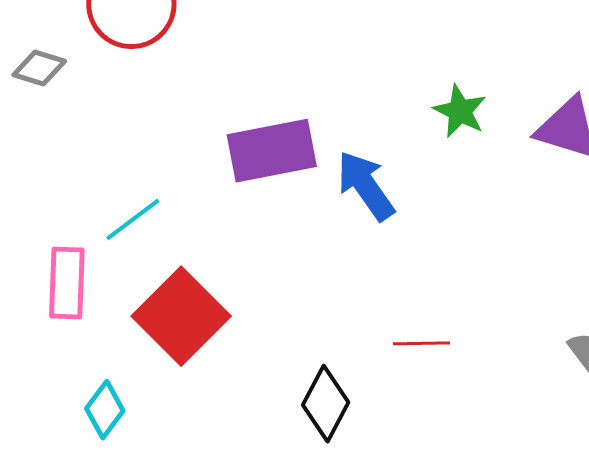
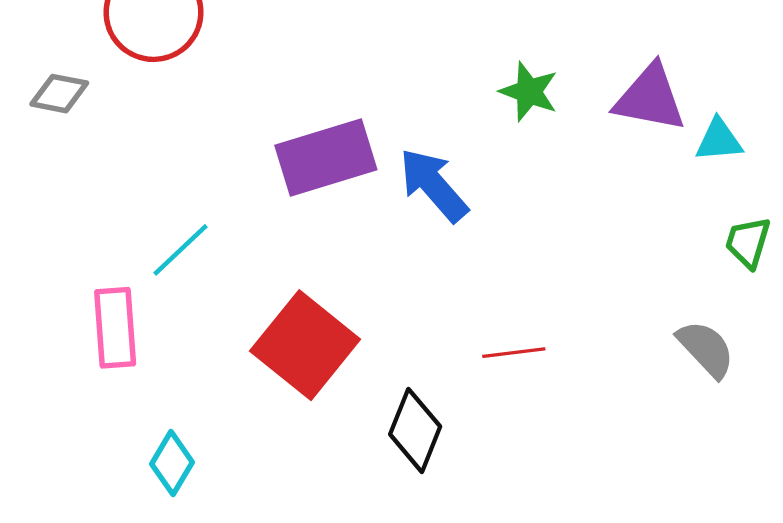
red square: (181, 316) -> (305, 345), moved

